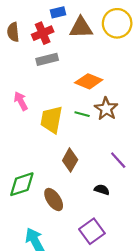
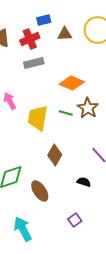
brown triangle: (81, 28) -> (65, 34), size x0.7
purple square: (92, 231) -> (75, 220), size x0.6

